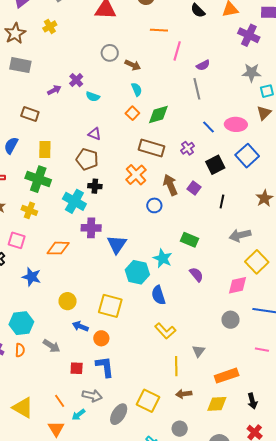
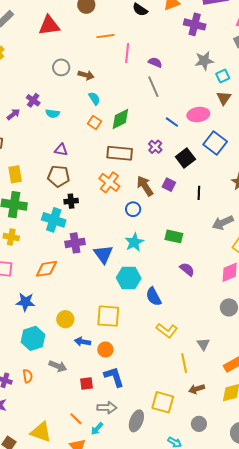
purple semicircle: (203, 65) -> (155, 62), turned -120
cyan star: (163, 258) -> (134, 242), moved, turned 30
cyan hexagon: (21, 323) -> (33, 338), moved

